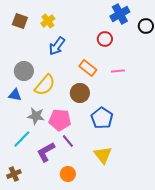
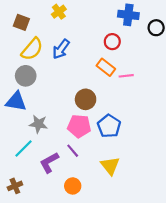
blue cross: (120, 14) -> (128, 15), turned 36
yellow cross: (48, 21) -> (59, 12), moved
orange rectangle: (88, 68) -> (106, 67), moved
yellow semicircle: (45, 85) -> (32, 49), moved
blue triangle: (15, 95) -> (16, 102), size x1.5
pink pentagon: (60, 120) -> (79, 126), moved

